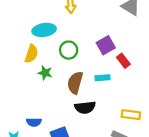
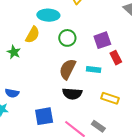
green star: (45, 73) -> (14, 52), moved
yellow rectangle: (131, 115) -> (110, 98), moved
blue semicircle: (34, 122) -> (12, 93), moved

